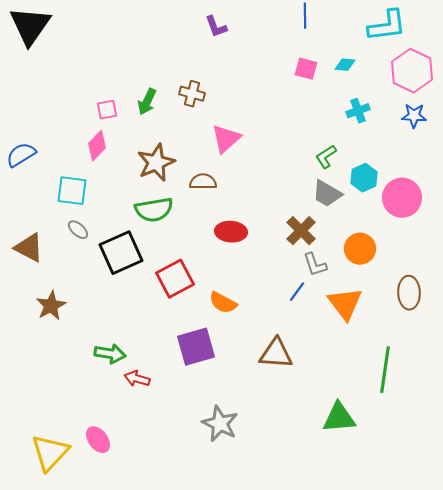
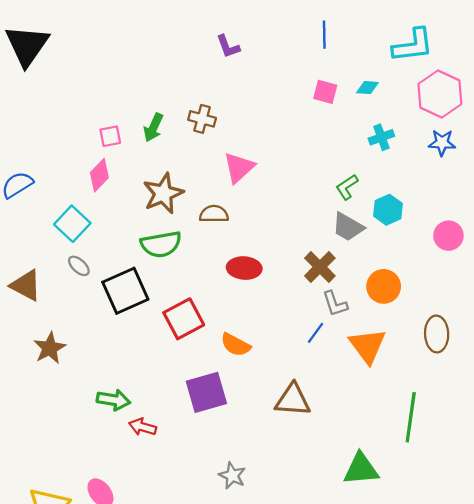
cyan square: (72, 191) -> (72, 224), turned 36
pink circle: (402, 198) -> (448, 236), moved, size x0.7
gray star: (220, 424) -> (232, 476), size x0.7

